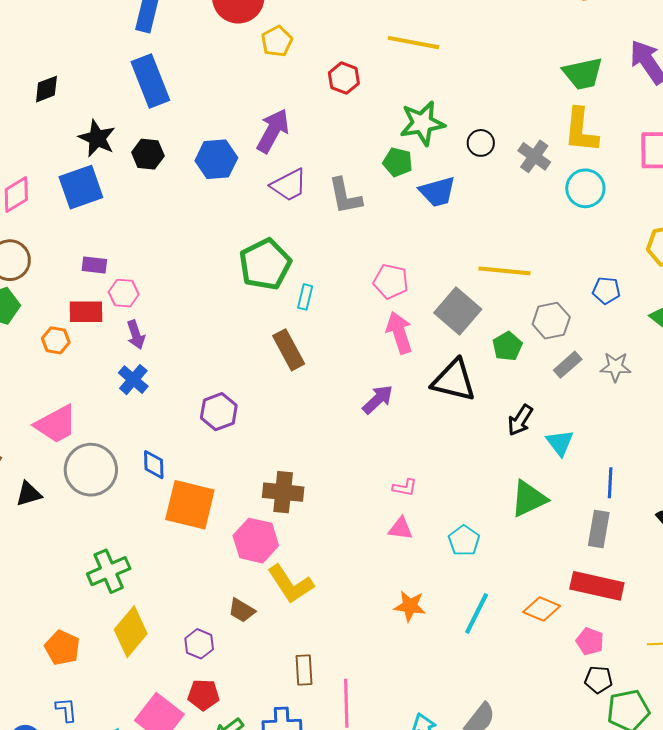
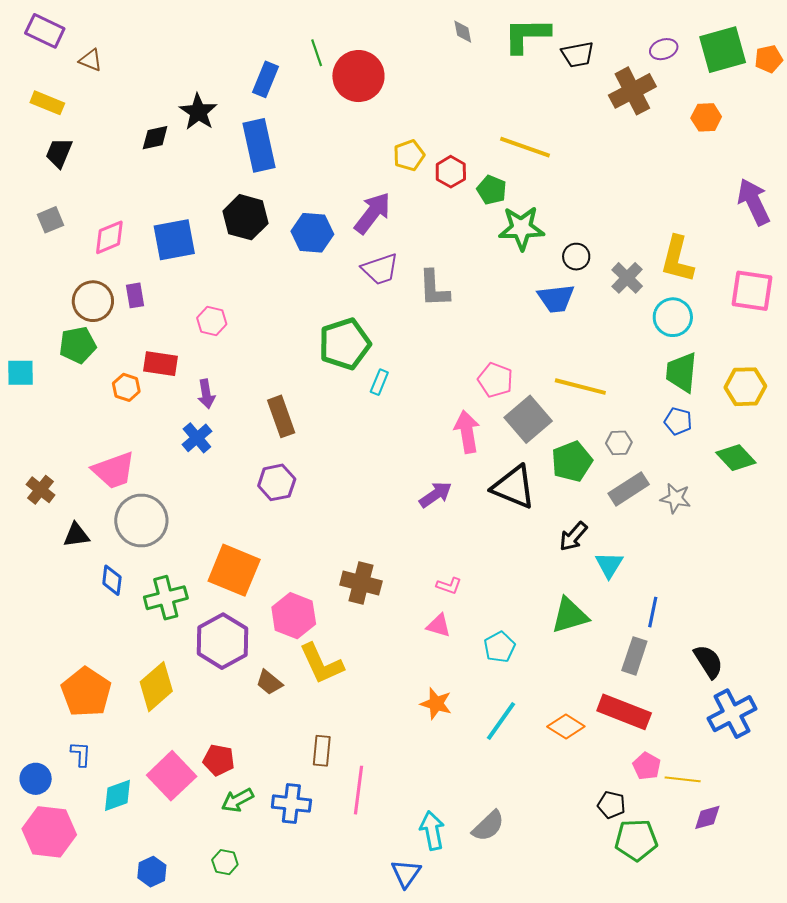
yellow pentagon: (277, 41) -> (409, 155), moved
green trapezoid: (583, 73) -> (681, 372), moved, turned 99
black star: (97, 138) -> (198, 112), moved
black hexagon: (148, 154) -> (245, 217), size x1.4
green pentagon: (398, 162) -> (492, 190), moved
blue trapezoid: (437, 192) -> (556, 298), moved
purple rectangle: (94, 265) -> (135, 295), moved, turned 65
pink pentagon: (391, 281) -> (495, 380), moved
pink hexagon: (124, 293) -> (212, 321), moved
gray hexagon: (551, 321) -> (619, 443), size x0.7
green pentagon: (507, 346) -> (572, 462), size x1.4
brown rectangle: (289, 350) -> (281, 416), moved
gray rectangle: (568, 365) -> (629, 489), size x1.4
blue diamond: (154, 465) -> (112, 580), moved
brown cross: (283, 492) -> (361, 583), moved
green cross: (109, 571) -> (166, 598), moved
pink pentagon: (590, 641) -> (647, 766), moved
purple hexagon: (199, 644) -> (223, 641), moved, size x1.8
orange pentagon: (62, 648) -> (86, 692), size x1.4

